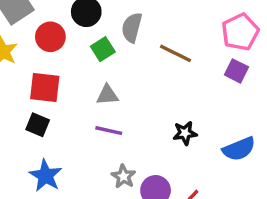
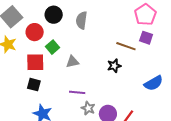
green square: (103, 49) -> (52, 47), moved
brown line: (176, 53) -> (126, 46), moved
purple line: (109, 131) -> (77, 92), moved
black star: (185, 133) -> (114, 66), moved

